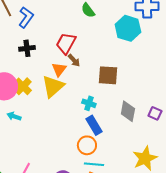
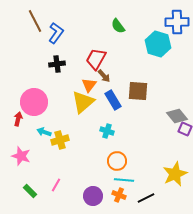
yellow cross: (23, 86) -> (60, 140), moved, turned 30
cyan cross: (89, 103) -> (107, 131), moved
gray diamond: (128, 111) -> (177, 116), moved, turned -50
blue rectangle: (94, 125) -> (113, 100), moved

